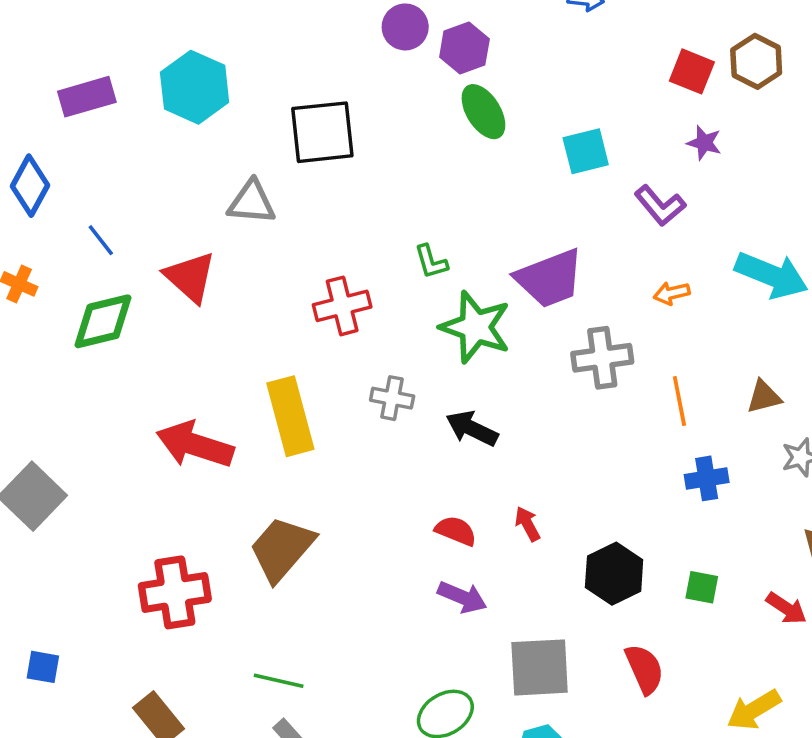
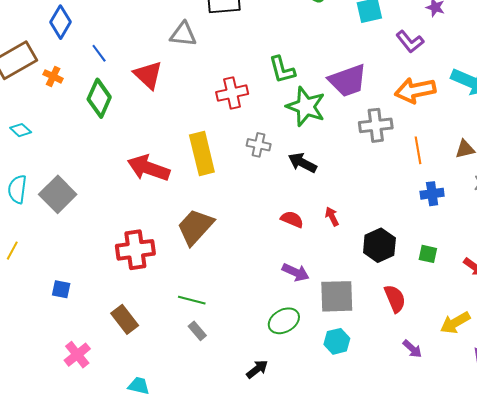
green L-shape: (431, 262) -> (282, 70), size x1.4
orange arrow: (672, 293) -> (415, 90), size x2.0
green diamond: (103, 321) -> (99, 98), turned -54
purple arrow: (462, 597) -> (296, 272), moved

